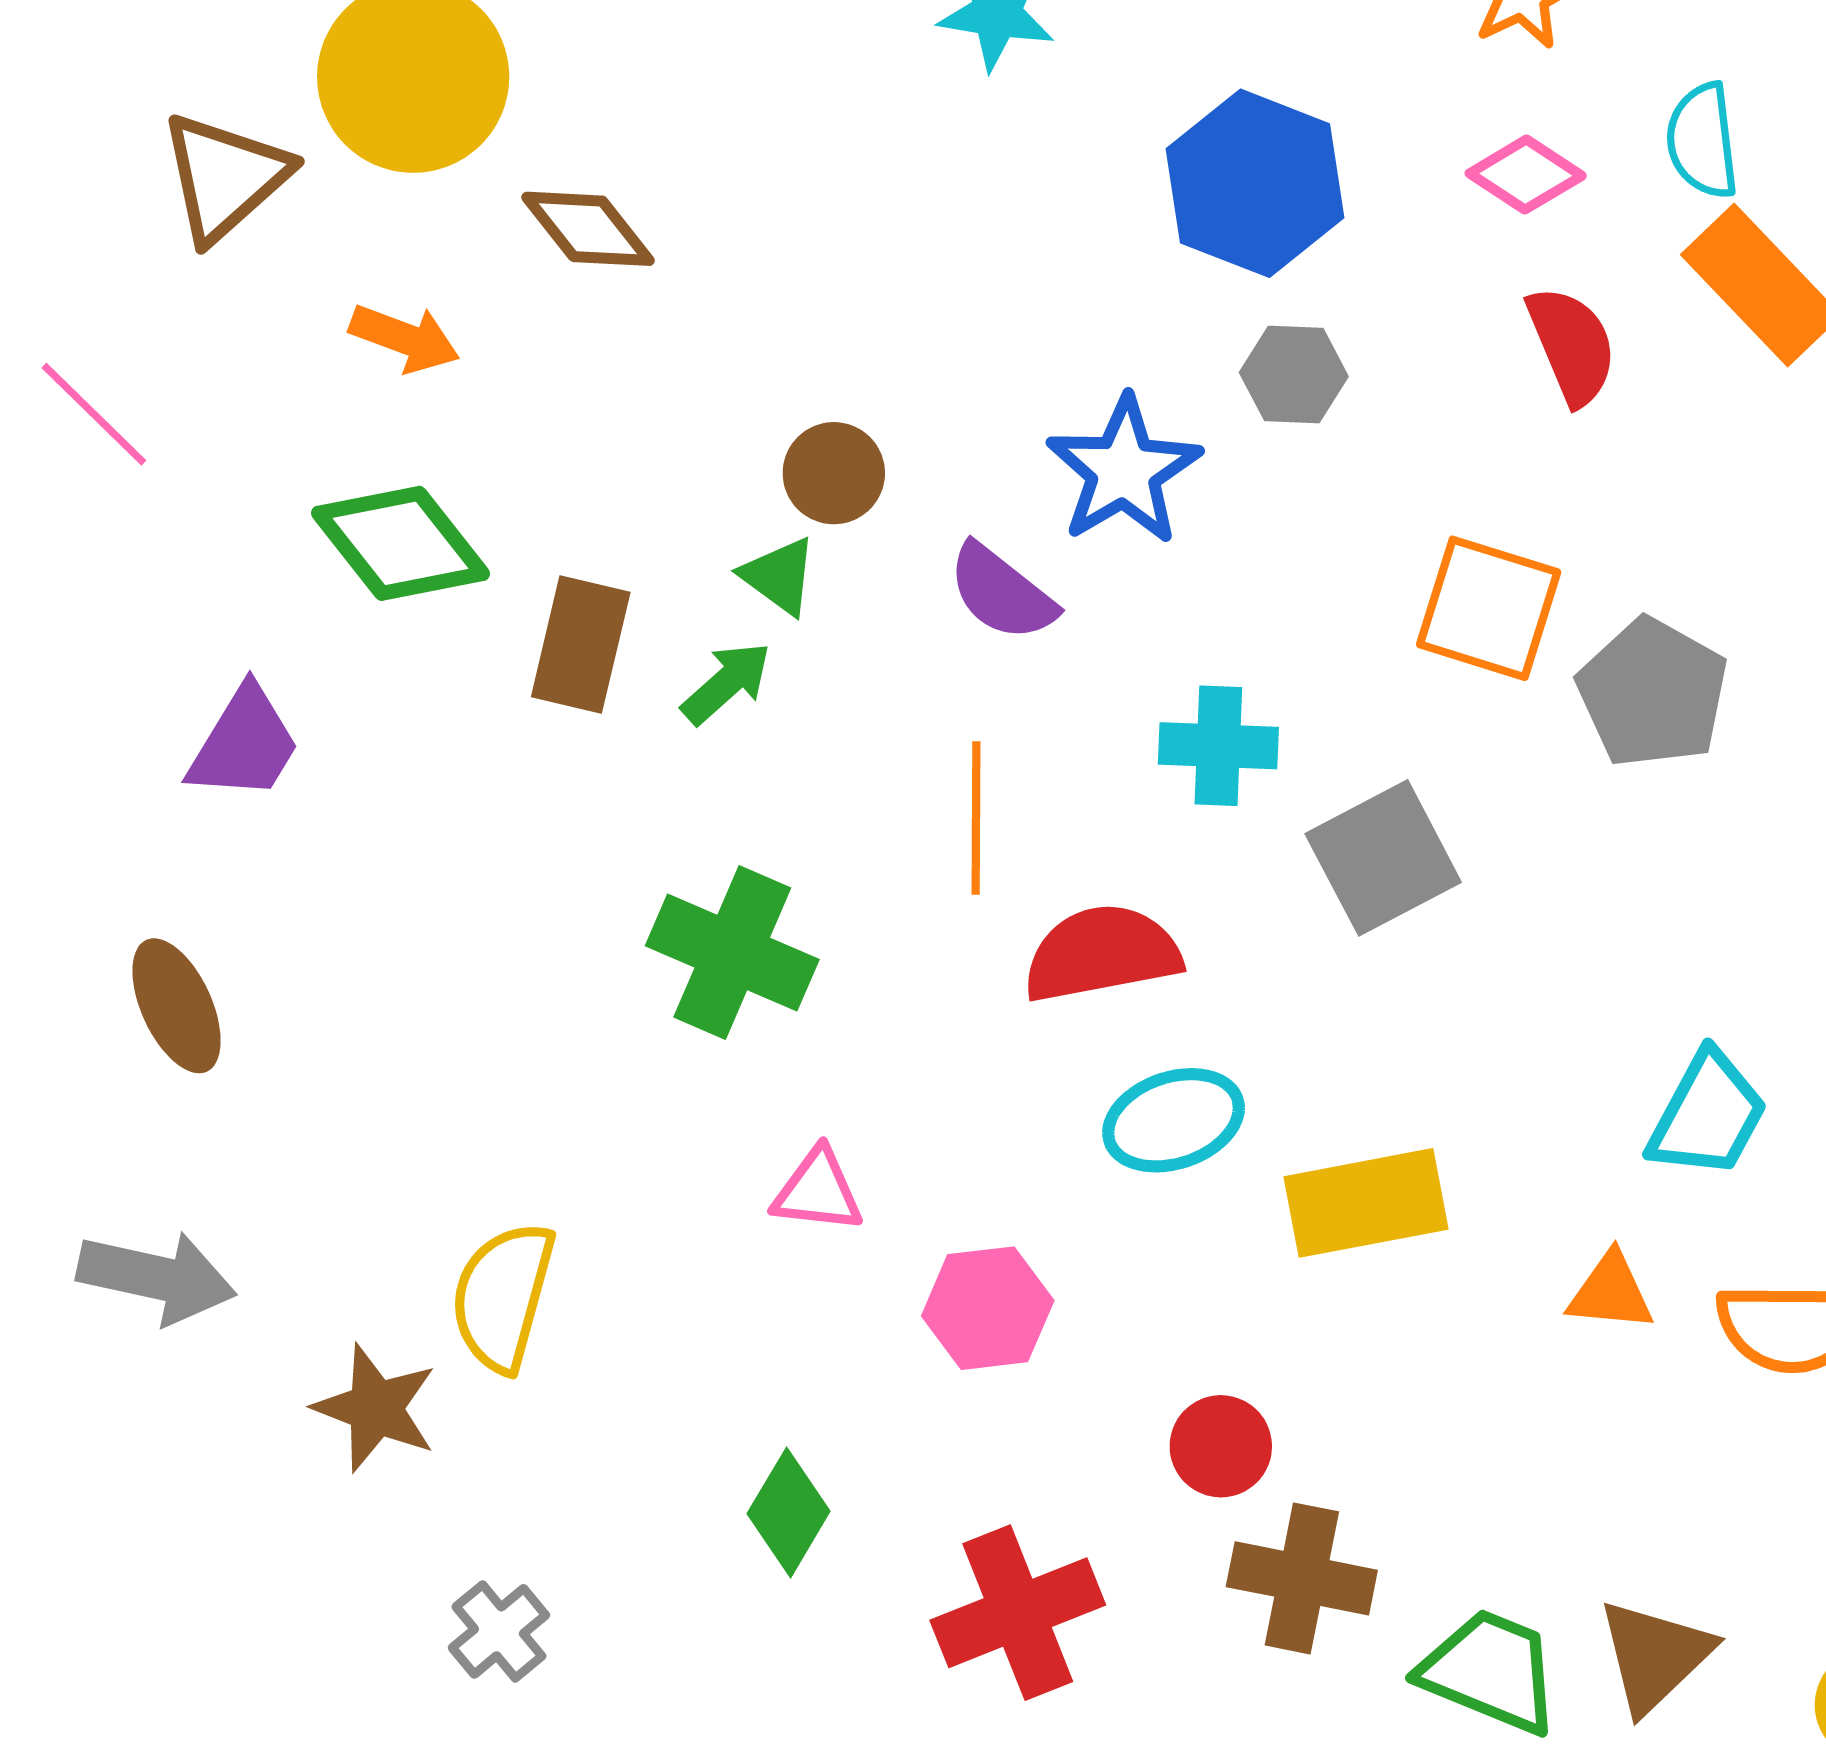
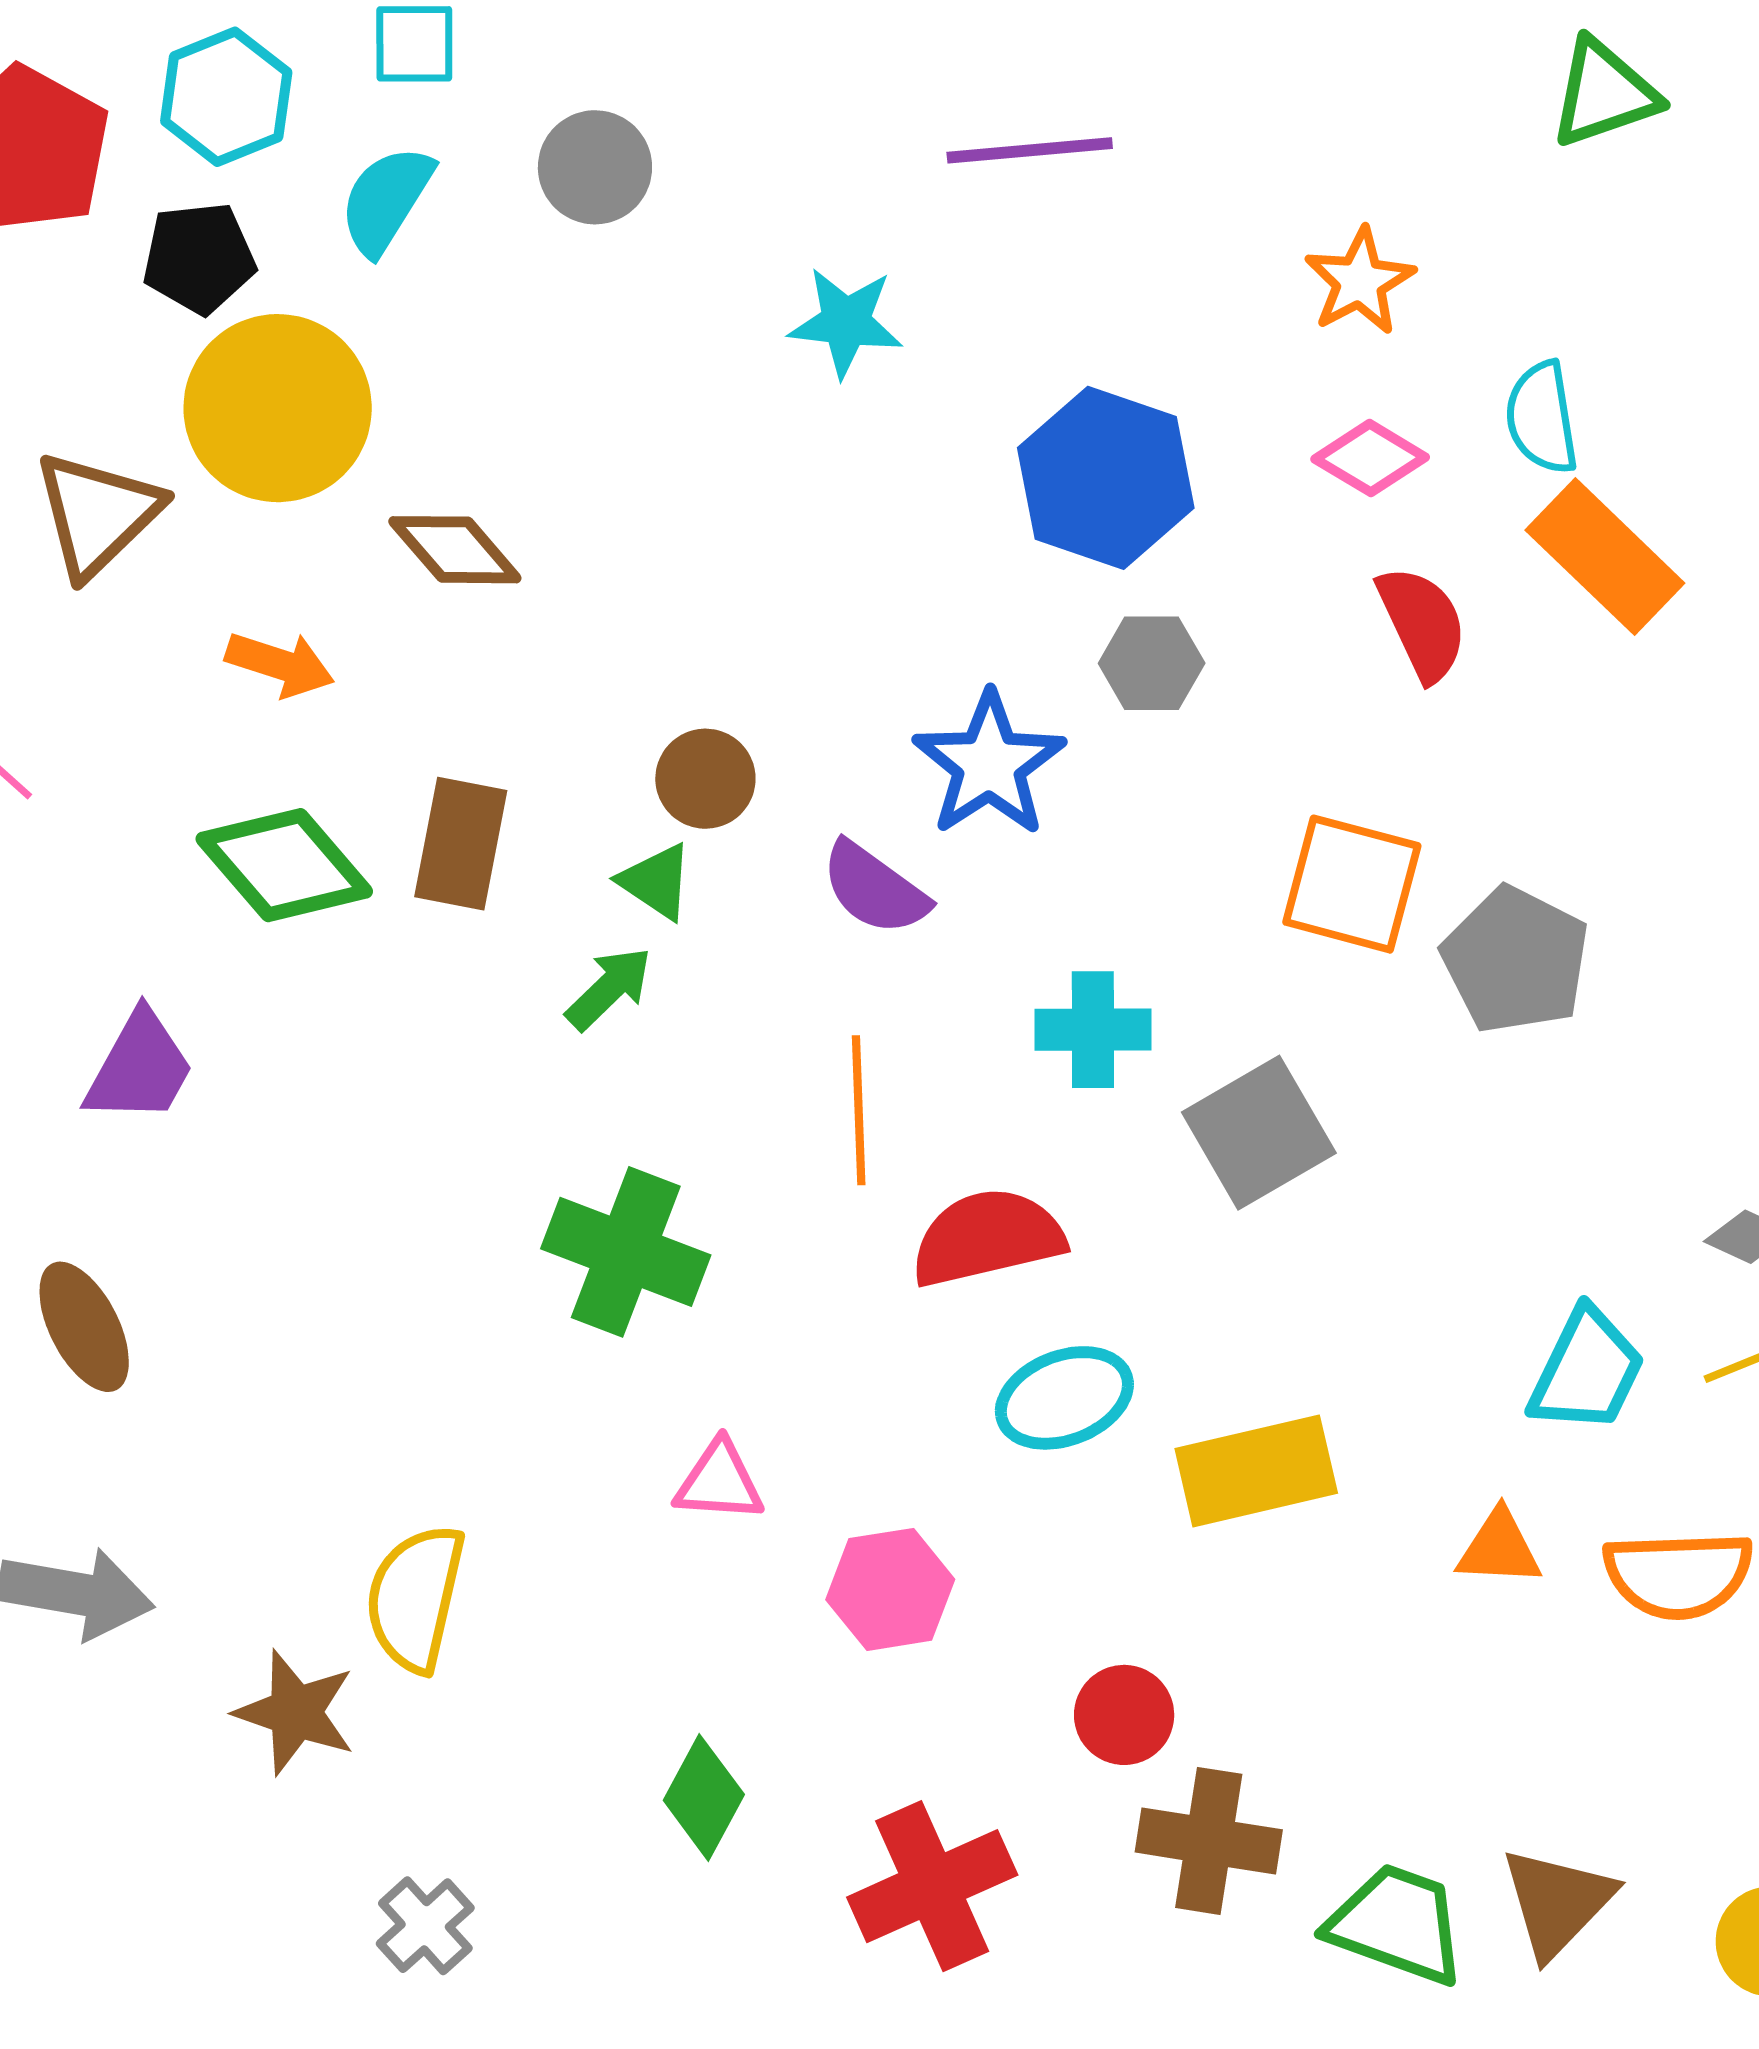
brown rectangle: (581, 644) -> (461, 844), moved

